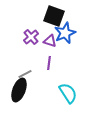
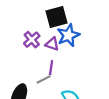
black square: (54, 16) -> (56, 17), turned -35
gray line: (25, 74) -> (44, 79), moved

